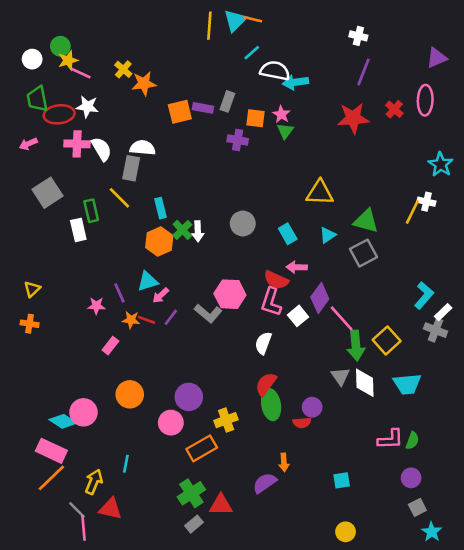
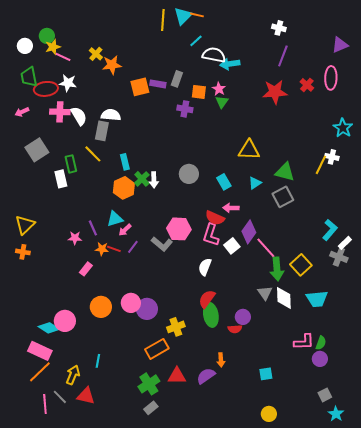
yellow triangle: (32, 289) -> (25, 225), size x1.5
pink circle: (171, 423) -> (131, 303), moved
purple circle: (411, 478) -> (320, 359), moved
red triangle: (221, 505) -> (177, 376), moved
pink line: (83, 528) -> (45, 404), moved

